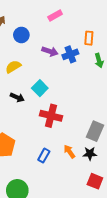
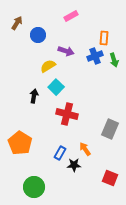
blue cross: (70, 54) -> (95, 56), moved
yellow semicircle: (13, 67) -> (48, 66), moved
black arrow: (17, 97) -> (34, 96), turned -104
black star: (90, 154) -> (74, 165), moved

